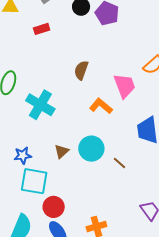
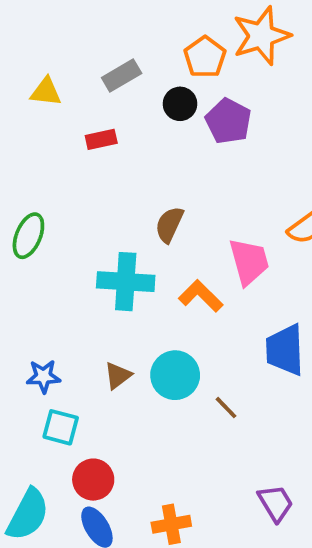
cyan cross: (40, 105) -> (126, 282), moved, turned -32
cyan square: (34, 181) -> (61, 427), size x0.7

